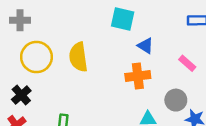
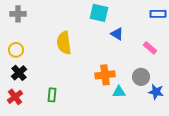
yellow circle: (36, 57) -> (16, 50), moved, size x0.6
orange cross: (138, 76) -> (105, 75), moved

